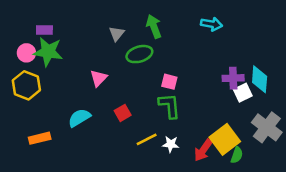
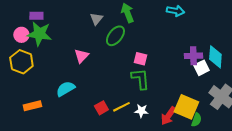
green ellipse: (139, 54) -> (115, 36), turned -35
red square: (123, 113) -> (101, 108), moved
yellow square: (225, 139) -> (186, 107), turned -30

